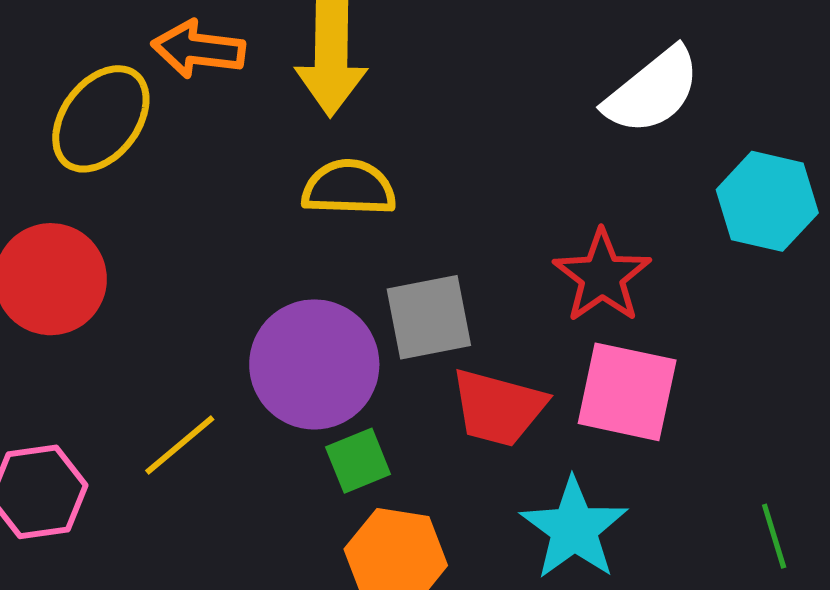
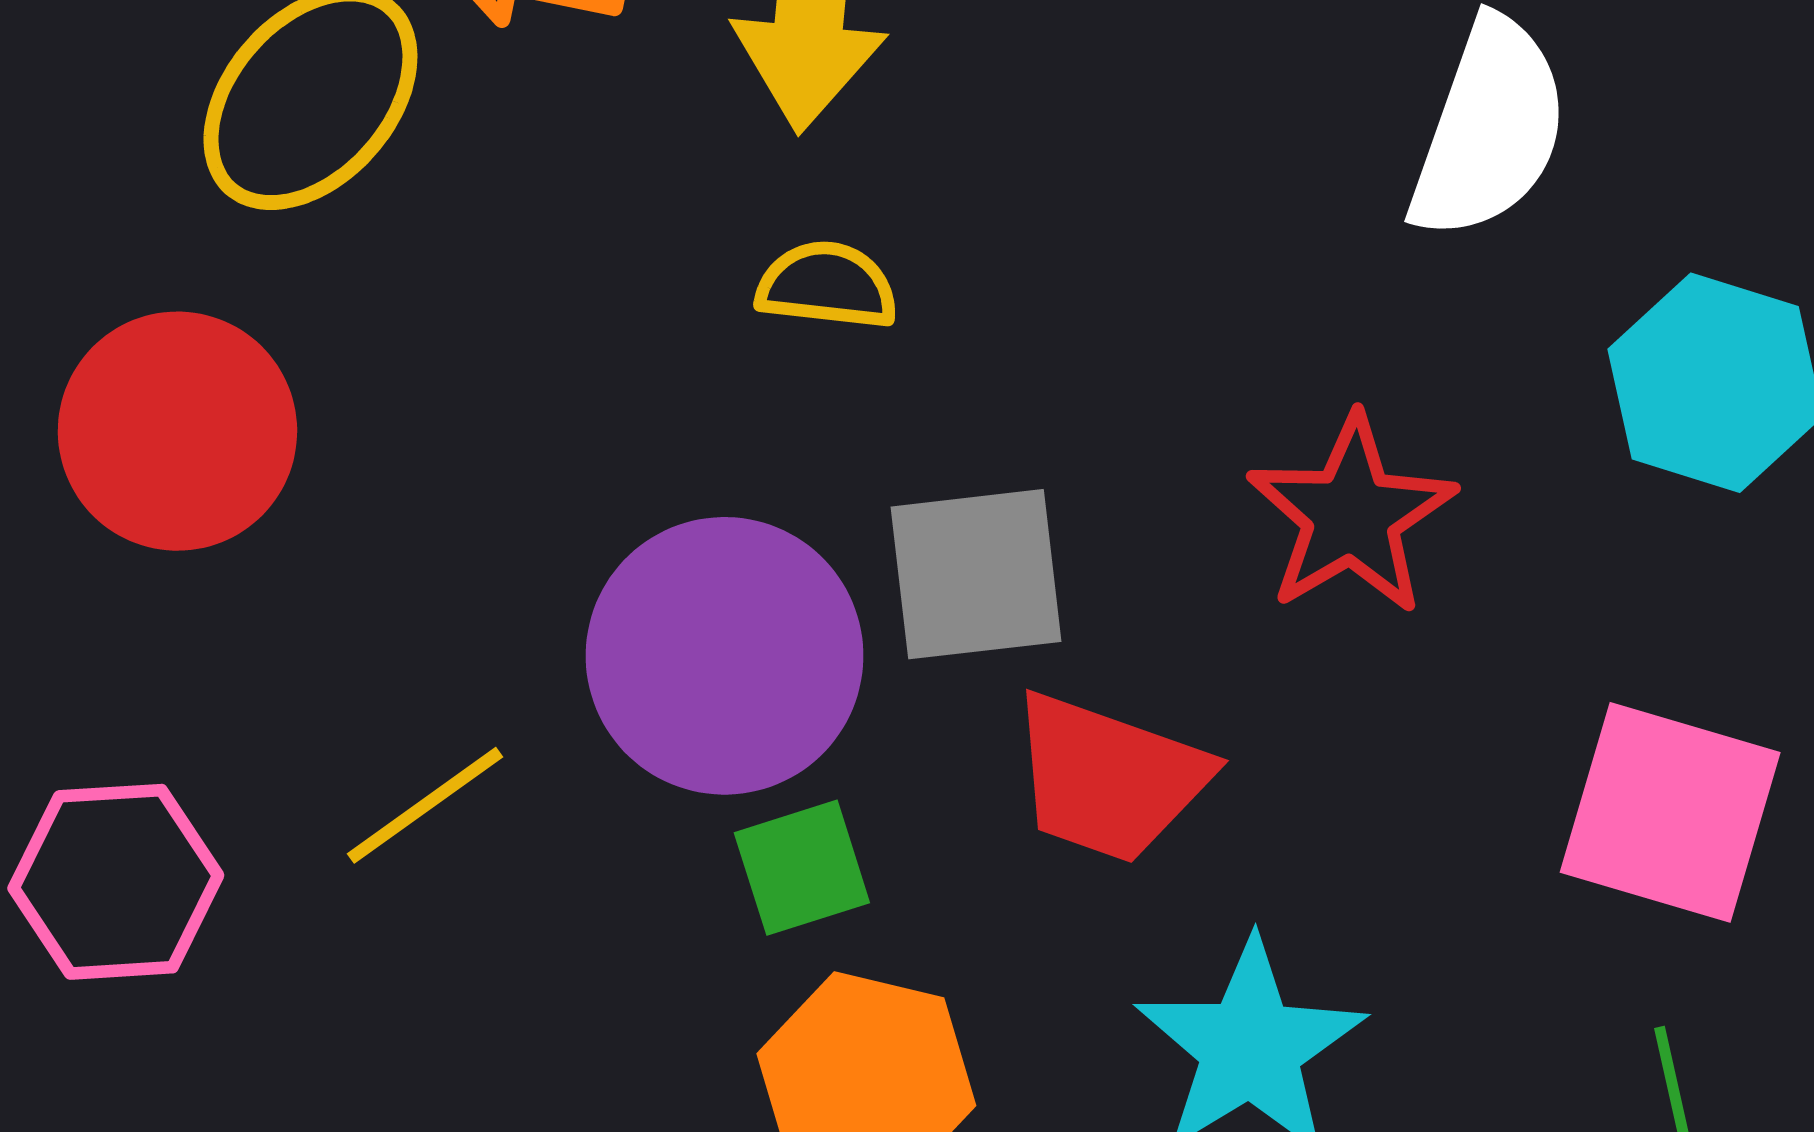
white semicircle: (652, 91) -> (1489, 129), turned -36
yellow semicircle: (349, 188) -> (827, 285), size x0.7
pink square: (627, 392) -> (1670, 812), moved

